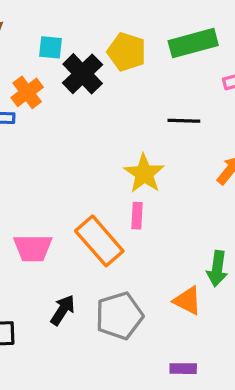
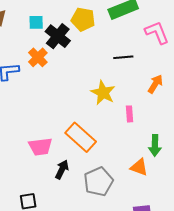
orange cross: (27, 92) -> (38, 57), moved
pink rectangle: (137, 216) -> (129, 114), moved
black arrow: (63, 310) -> (62, 169), moved

